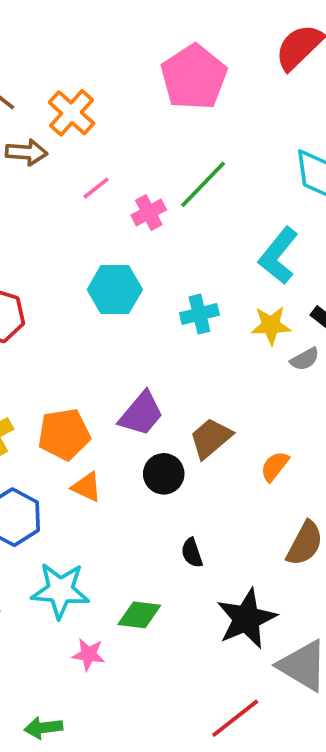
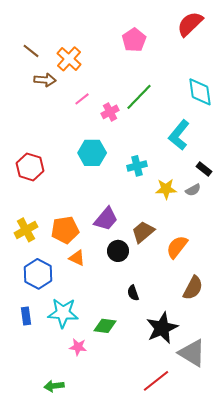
pink pentagon: (194, 77) -> (134, 40), size x0.7
yellow star: (271, 325) -> (166, 189), moved
orange semicircle: (275, 466) -> (177, 247), size x1.4

